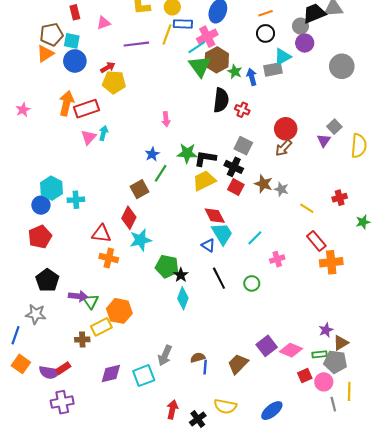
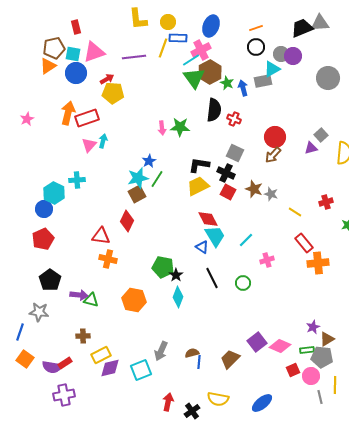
pink triangle: (103, 23) -> (94, 52), moved, size x1.6
gray circle: (300, 26) -> (281, 54), moved
purple triangle: (324, 140) -> (311, 148), turned 40
green star: (187, 153) -> (180, 127), moved
cyan cross: (76, 200) -> (77, 180), moved
cyan star: (141, 240) -> (138, 178), moved
green triangle: (91, 301) -> (91, 300), turned -42
orange hexagon: (119, 311) -> (134, 300), moved
yellow rectangle: (101, 327) -> (101, 355), moved

